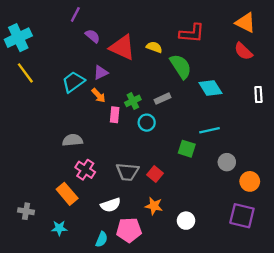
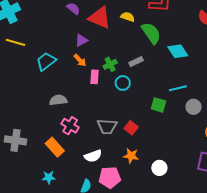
yellow line: (25, 73) -> (15, 42), turned -36
cyan trapezoid: (73, 82) -> (46, 61), moved
gray circle: (227, 162) -> (194, 107), moved
gray cross: (26, 211) -> (15, 140), moved, size x1.5

